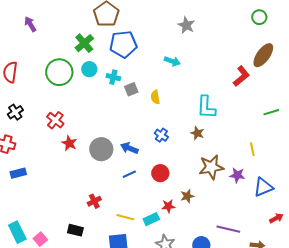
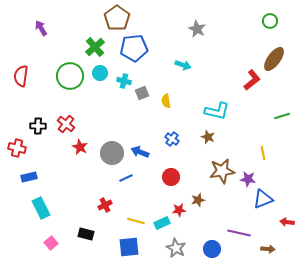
cyan L-shape: (206, 107) -> (217, 111), turned -80
black cross: (15, 112) -> (38, 126), moved, turned 35
blue line: (129, 174) -> (126, 178), moved
blue triangle: (263, 187) -> (263, 199), moved
red arrow: (276, 218) -> (287, 222), turned -144
cyan rectangle: (17, 232) -> (41, 208), moved

